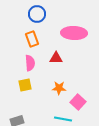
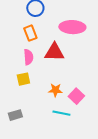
red triangle: (56, 58) -> (54, 52), size x1.5
orange star: (59, 88) -> (55, 90), moved

